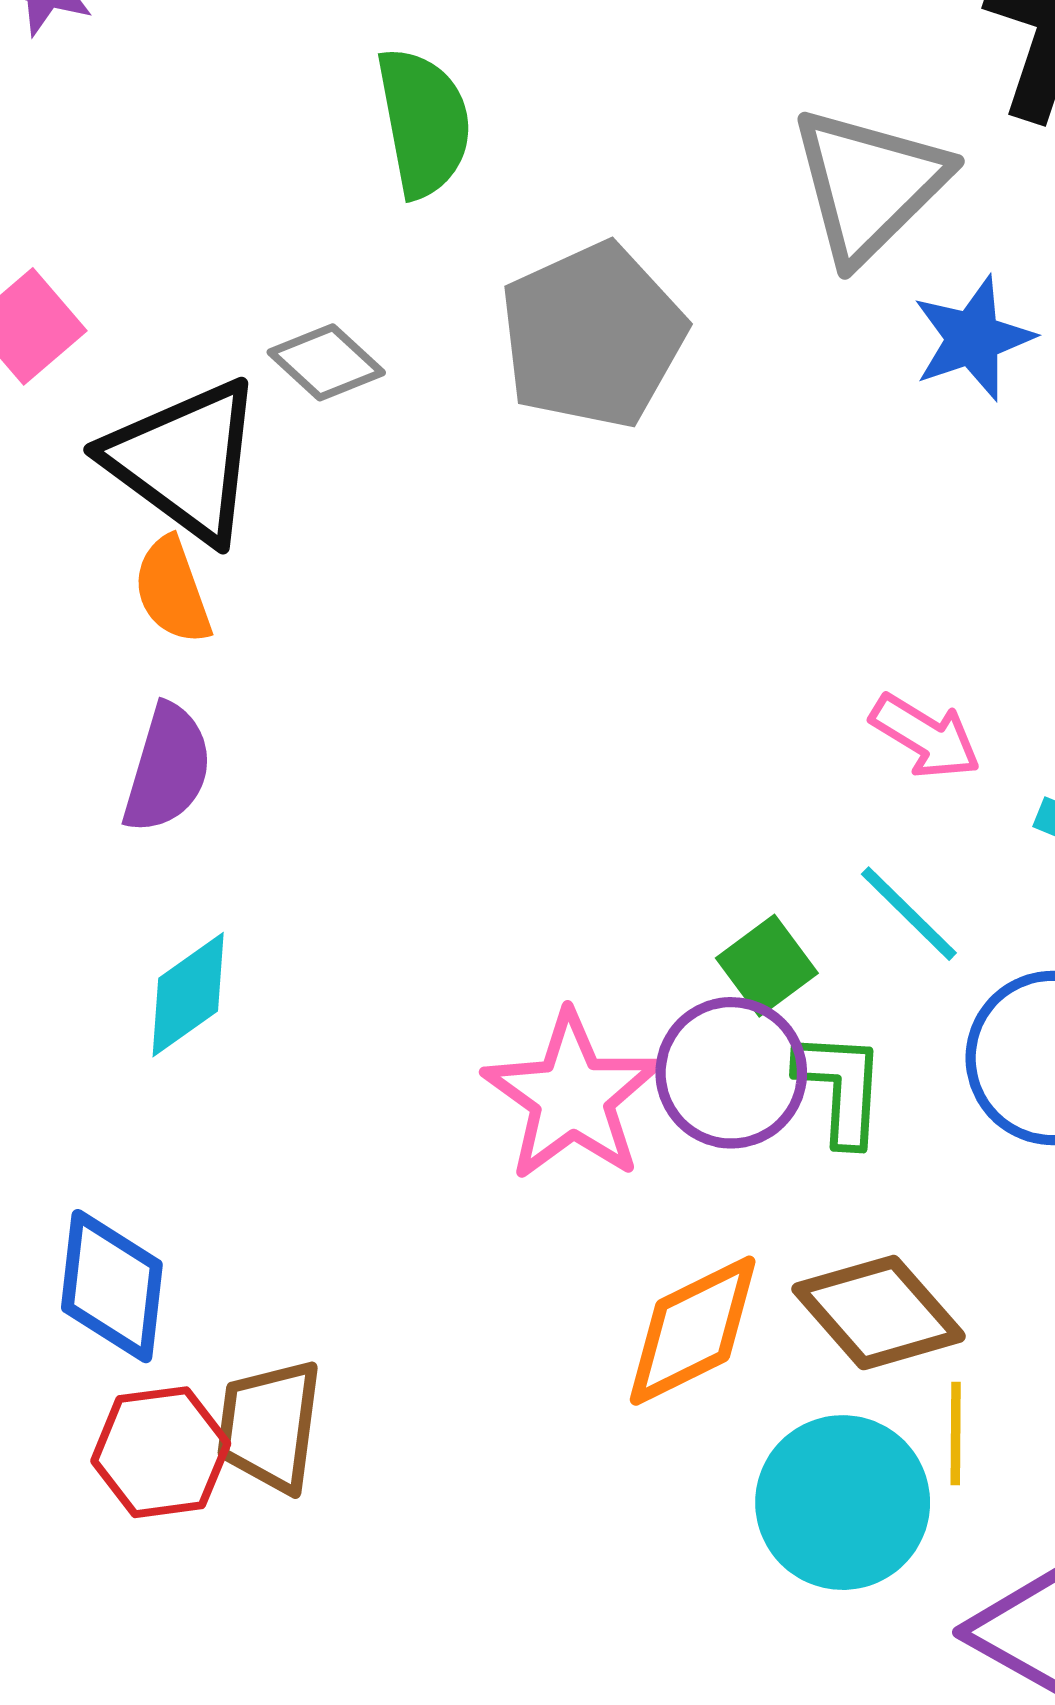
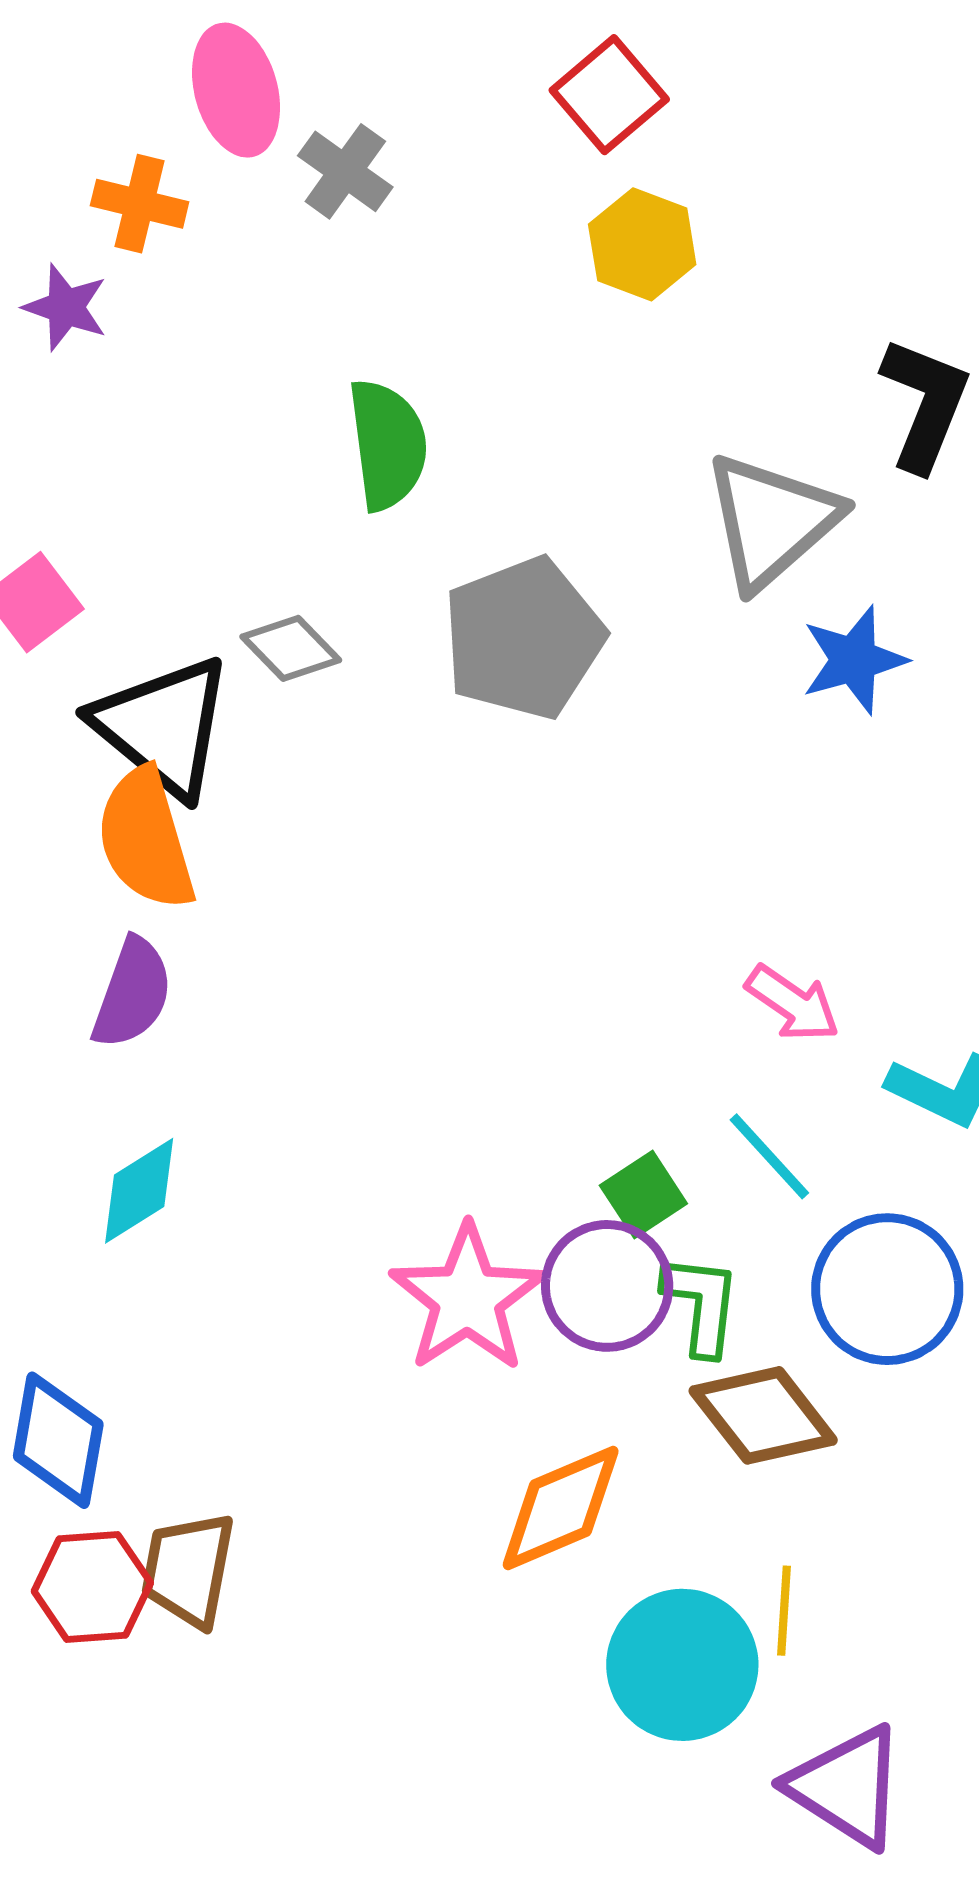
orange semicircle: (172, 590) -> (146, 839), size x1.5
brown diamond: (879, 1313) -> (763, 1415), moved

